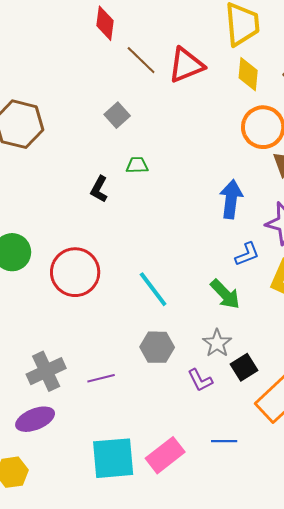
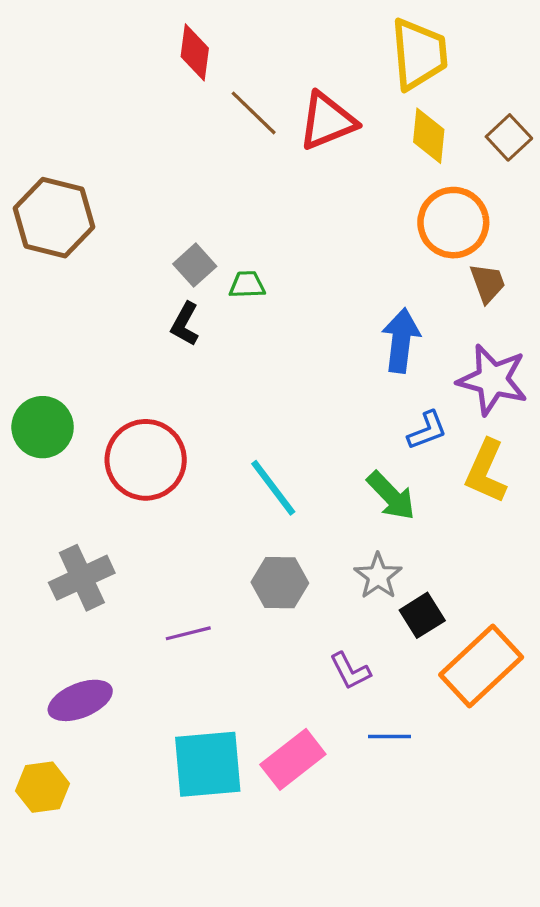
gray square: (117, 115) -> (195, 265), moved
gray cross: (46, 371) -> (82, 578), moved
purple L-shape: (200, 380) -> (350, 671), moved

